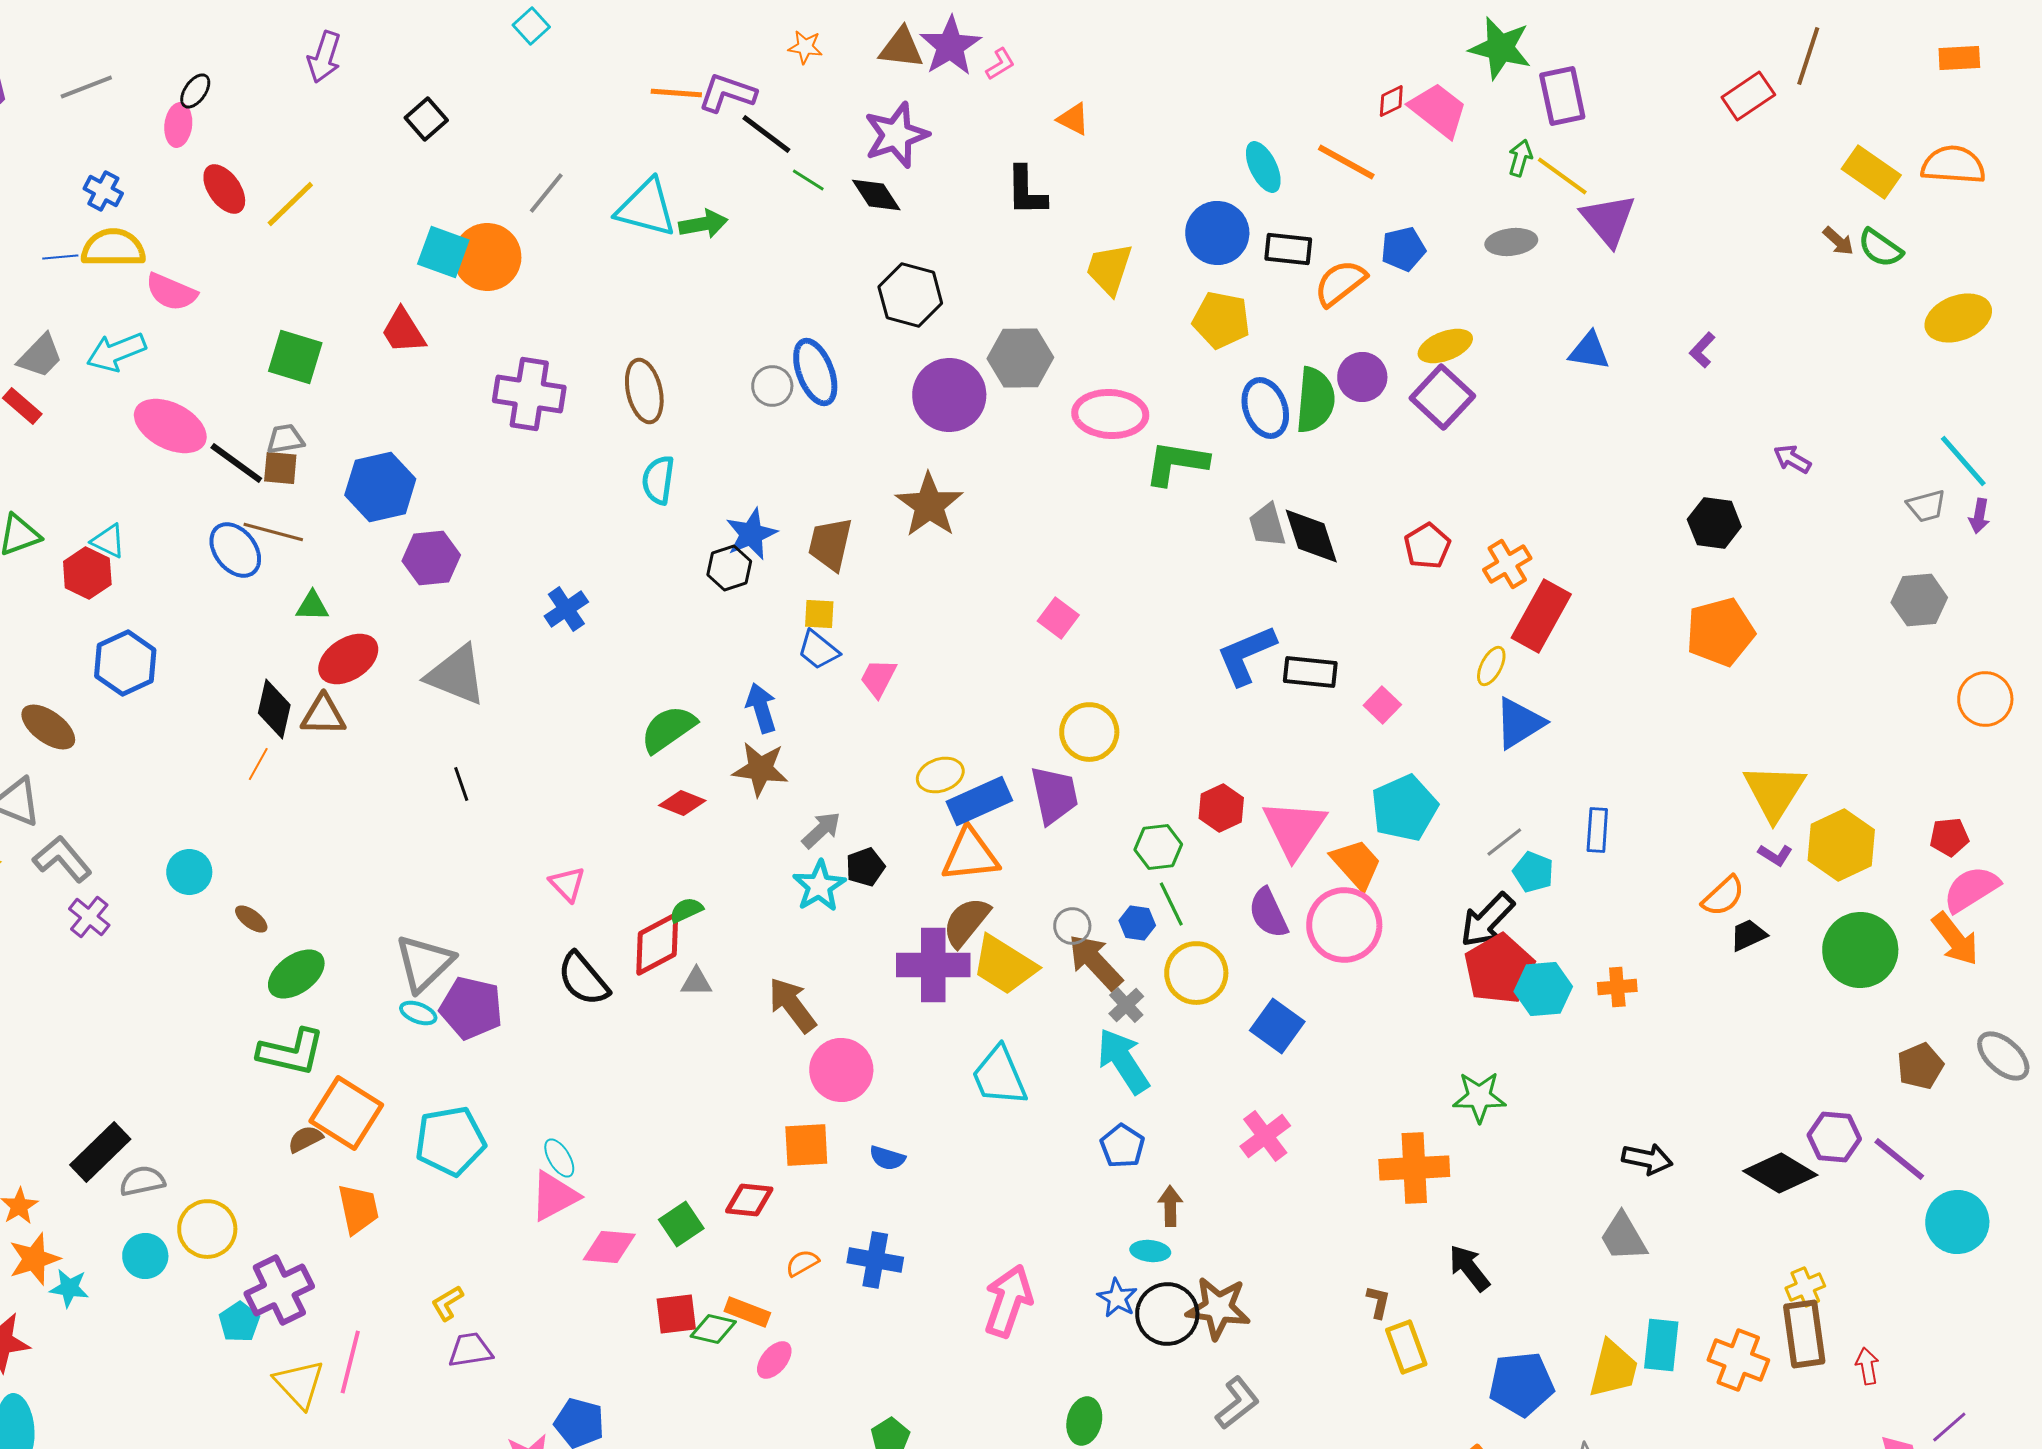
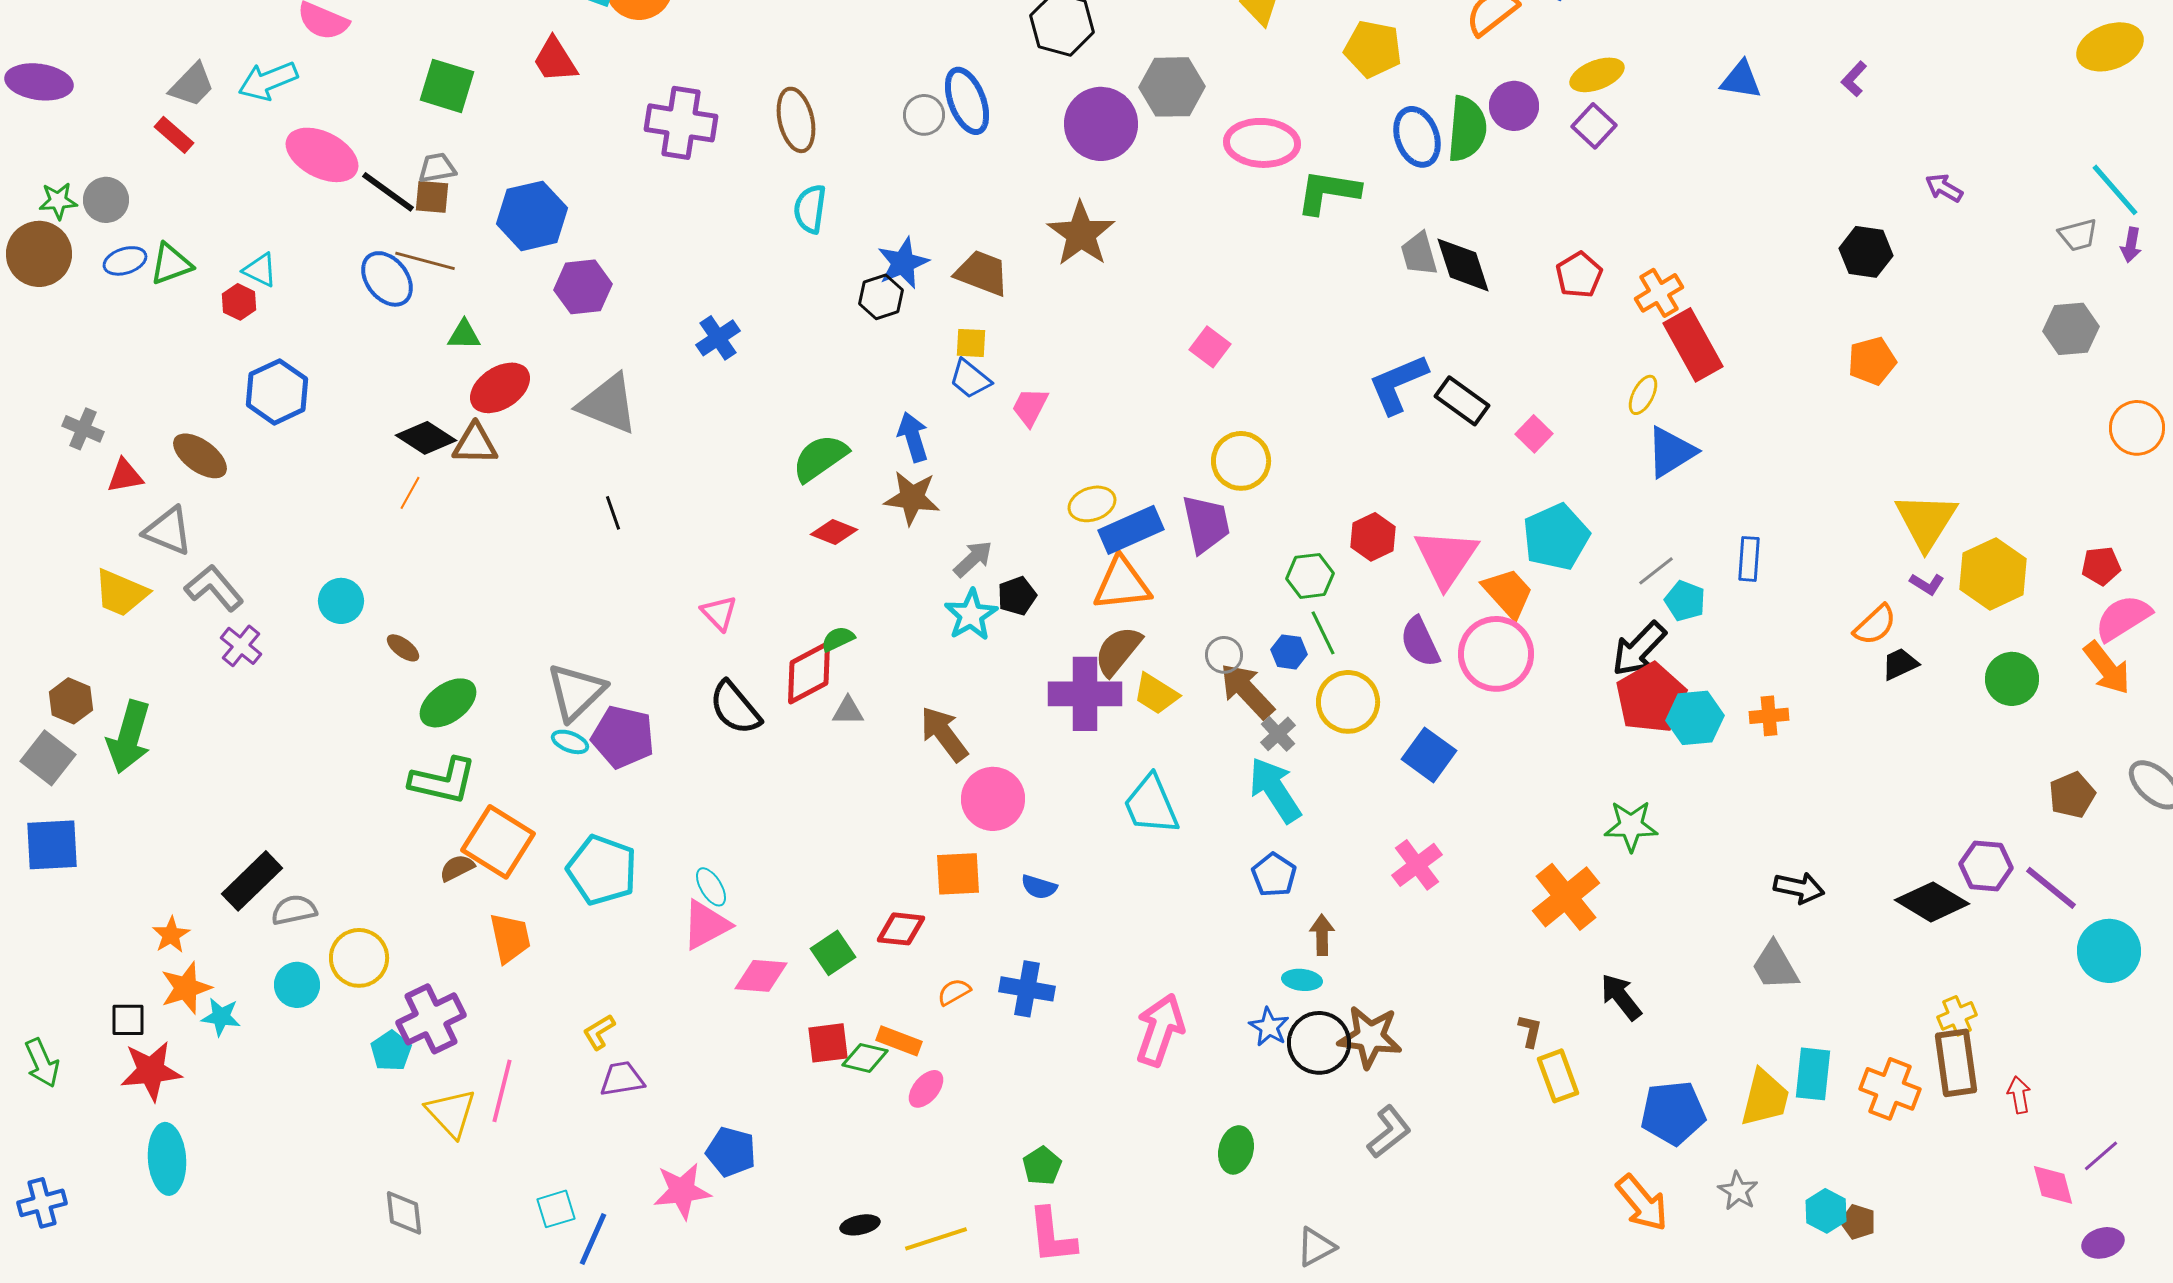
purple square: (1442, 397) -> (1594, 126), size x0.7
brown trapezoid: (830, 544) -> (982, 273), turned 98
red hexagon: (87, 573) -> (239, 302), size x0.7
red rectangle: (1541, 616) -> (1693, 345), turned -58
orange pentagon: (1720, 632) -> (1872, 361), size x0.7
black rectangle: (1310, 672) -> (1462, 401), turned 30
black diamond: (274, 709) -> (426, 438), turned -70
green circle: (1860, 950) -> (2012, 679), size x0.7
yellow trapezoid: (1004, 965) -> (1156, 694), size x0.7
cyan pentagon: (450, 1141) -> (602, 870), turned 30
orange cross: (1414, 1168) -> (1566, 897), turned -36

